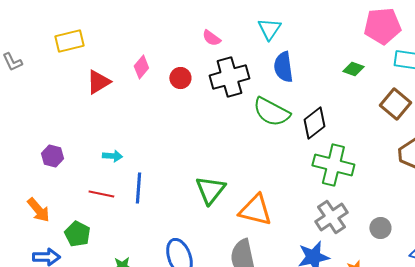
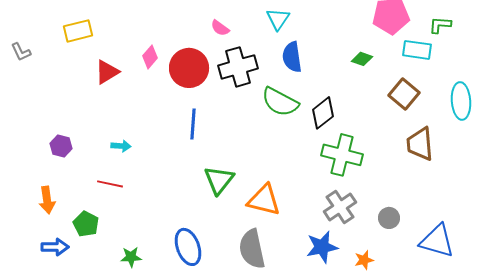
red circle: (180, 78) -> (189, 68), size x1.8
blue line: (138, 188) -> (193, 124), moved
orange arrow: (38, 210) -> (47, 200), turned 32

